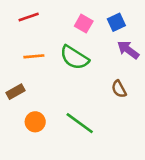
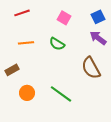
blue square: (116, 22) -> (98, 17), moved
green semicircle: (74, 58) -> (57, 44), size x0.7
brown semicircle: (119, 89) -> (91, 68), size x1.6

